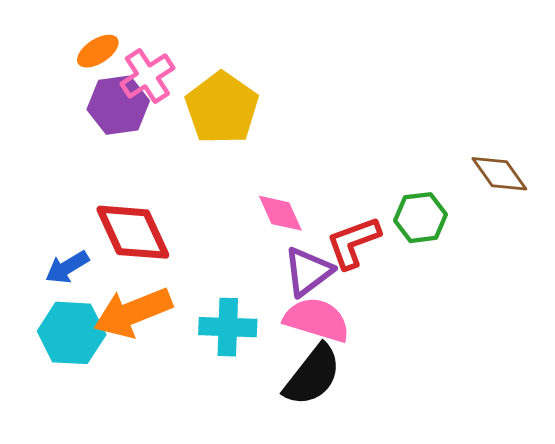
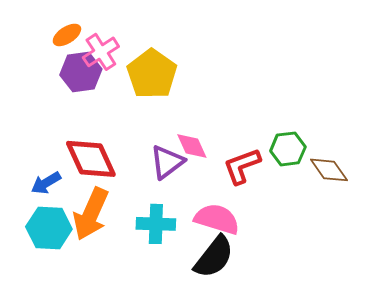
brown diamond: (499, 174) -> (329, 170), moved
purple triangle: (308, 272) -> (167, 162), moved
orange arrow: (133, 312) -> (91, 214), turned -44

